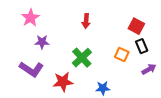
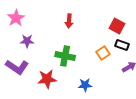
black rectangle: (142, 46) -> (122, 45), turned -48
orange square: (122, 54) -> (103, 53), turned 32
green cross: (82, 58) -> (65, 56), turned -36

